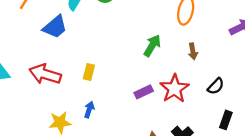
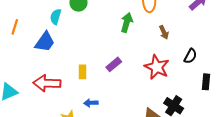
green arrow: (152, 46) -> (127, 23), moved
purple rectangle: (144, 92) -> (114, 64), moved
blue arrow: (89, 110) -> (91, 103), turned -96

